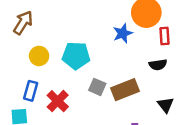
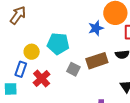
yellow circle: (39, 56) -> (32, 52), moved
brown rectangle: (125, 90) -> (97, 61), moved

